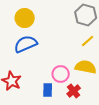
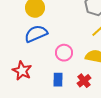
pink circle: (61, 74) -> (64, 53), moved

